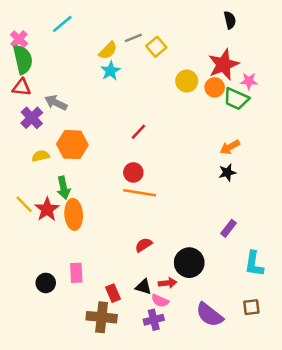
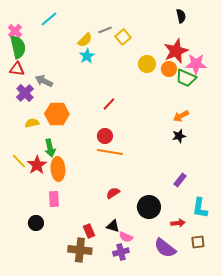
pink star: (249, 81) -> (196, 64), size x1.5
pink rectangle: (76, 273) -> (54, 199), moved
red arrow: (168, 283) -> (178, 223), moved

